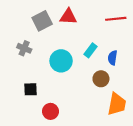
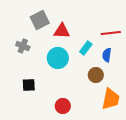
red triangle: (68, 17) -> (62, 31), moved
red line: (116, 19) -> (111, 33), moved
red circle: (50, 111) -> (63, 106), moved

